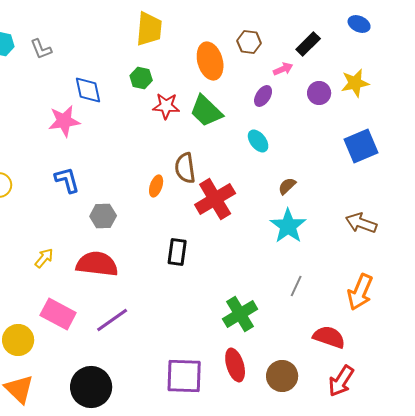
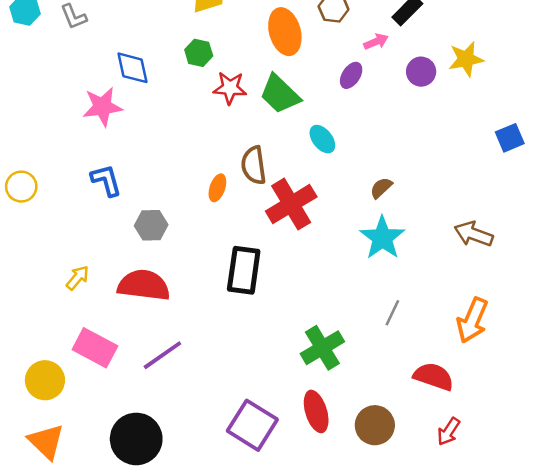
cyan ellipse: (258, 141) -> (322, 139), moved
blue square: (361, 146) -> (510, 138), moved, size x0.7
black rectangle: (177, 252) -> (244, 270), size x1.4
purple square: (184, 376) -> (252, 425), turned 30
red arrow: (341, 381) -> (449, 431), size x0.7

